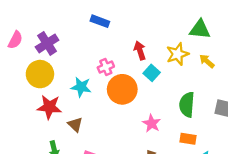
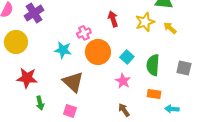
cyan square: (152, 73) -> (127, 57), moved
yellow circle: (40, 74) -> (16, 42), moved
red star: (49, 107) -> (27, 78), moved
brown triangle: (75, 125) -> (73, 82), moved, size x1.6

